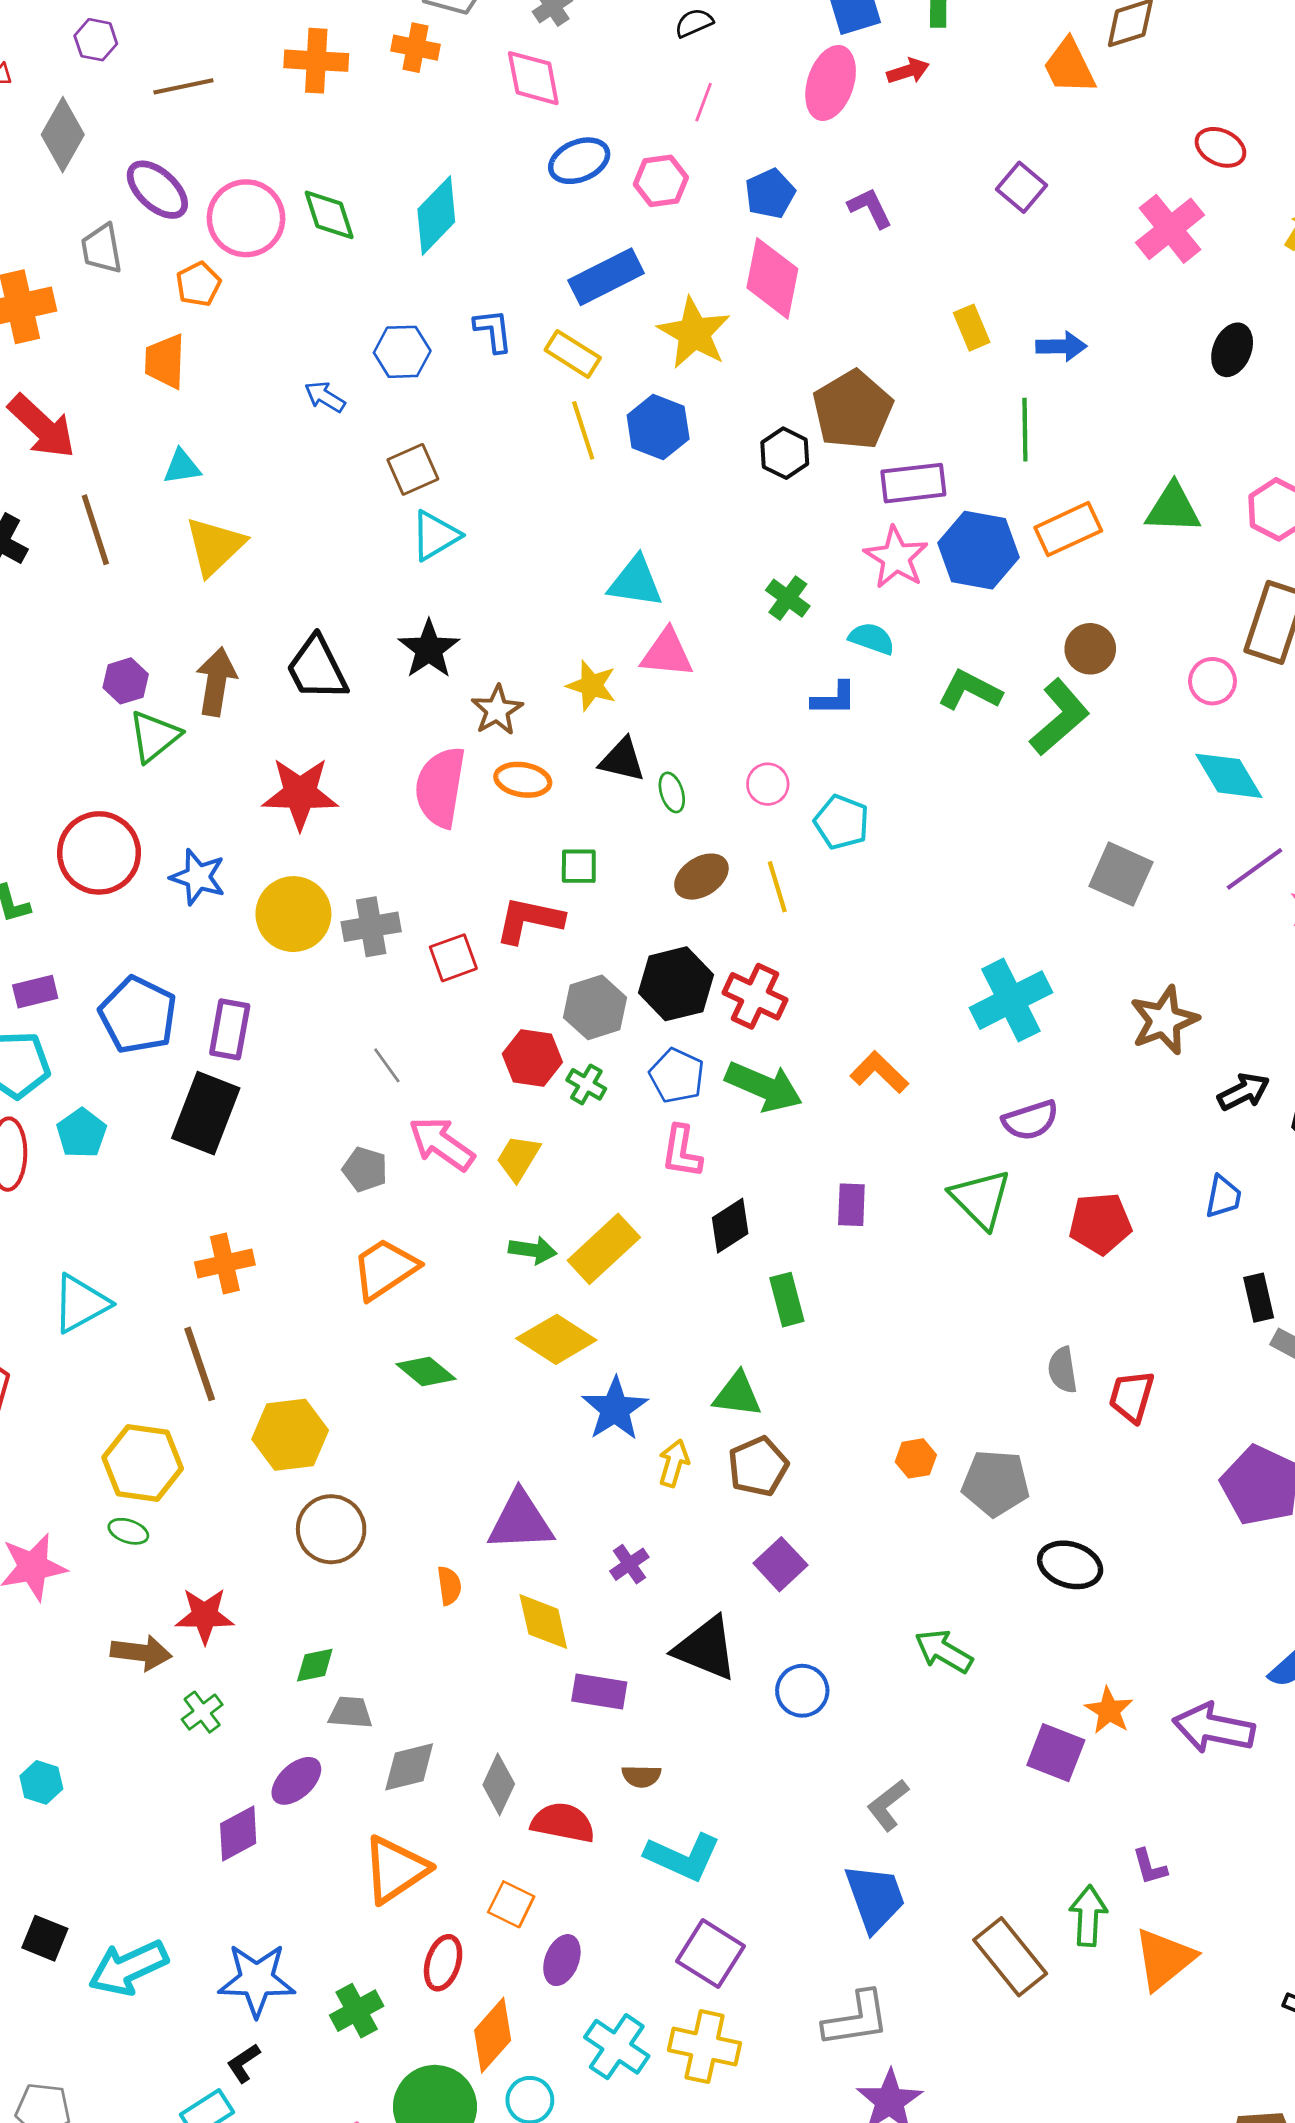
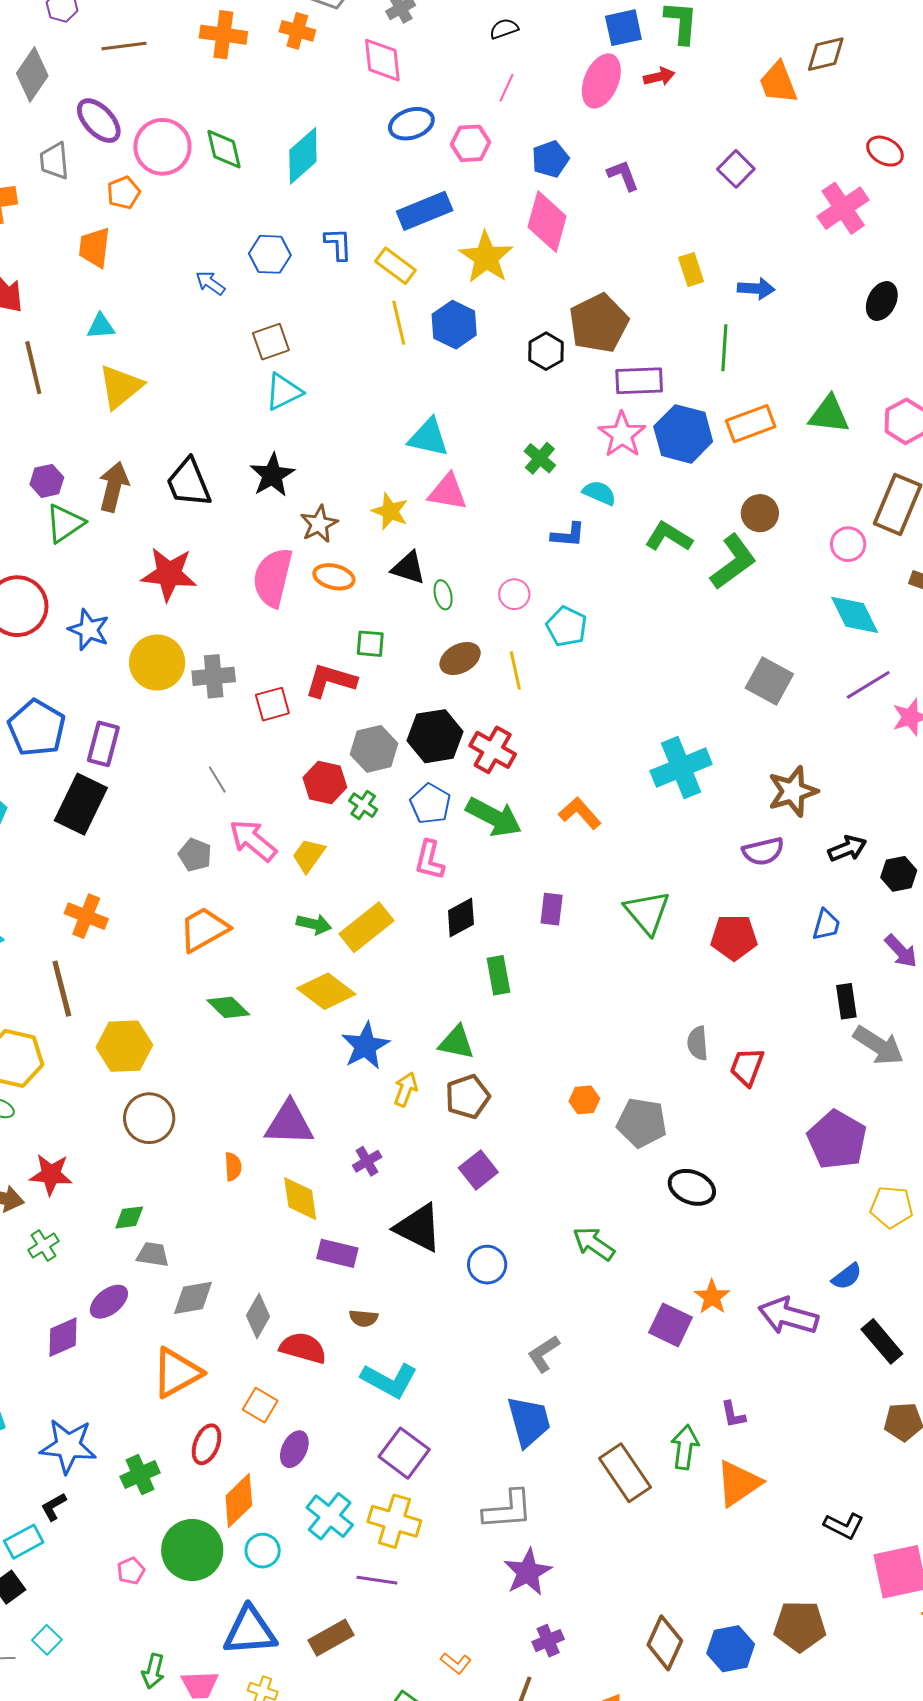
purple semicircle: (1030, 1120) -> (763, 851), moved
orange cross: (225, 1264) -> (86, 916), turned 30

